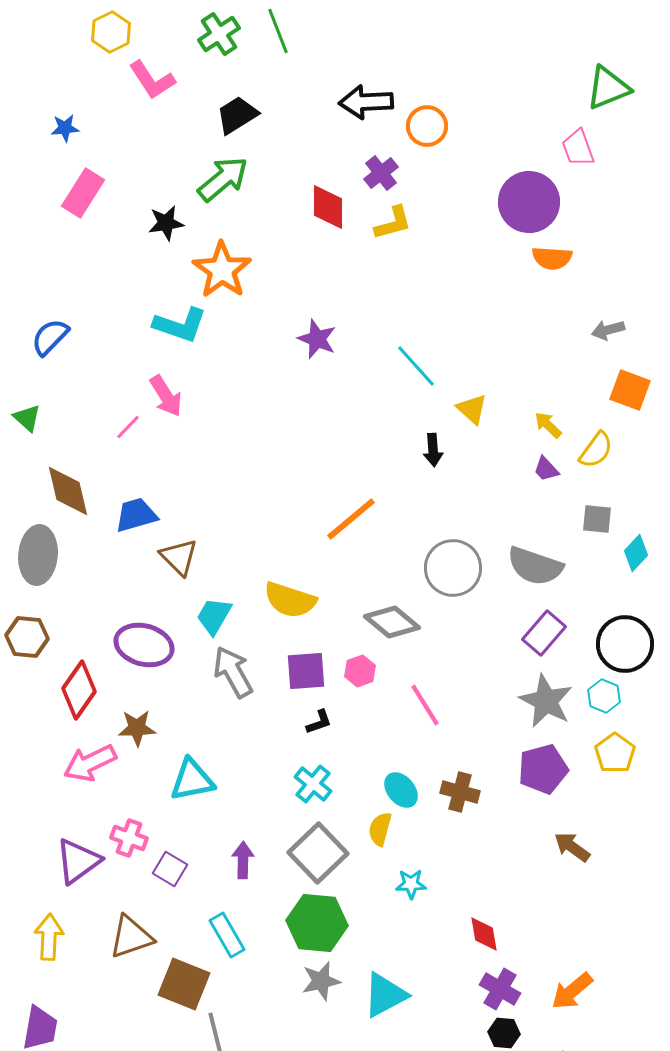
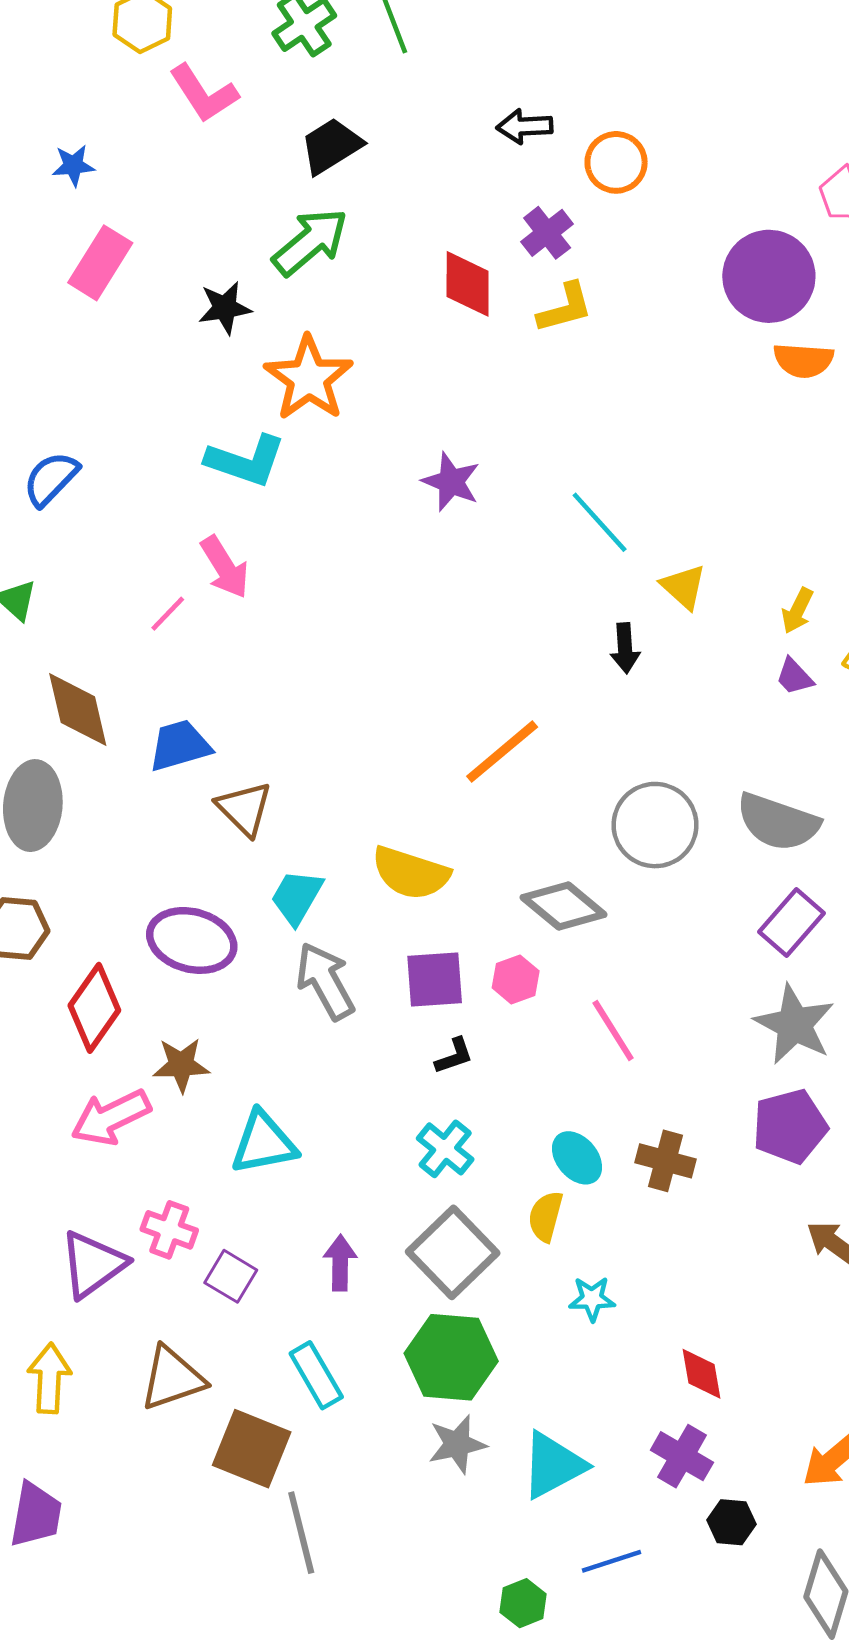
black arrow: (366, 102) -> (525, 126), size x0.7
yellow arrow: (548, 425) -> (797, 611), turned -108
purple cross: (500, 989) -> (682, 1456), moved

